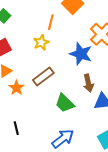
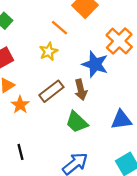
orange line: (51, 22) -> (60, 28), turned -63
brown arrow: (88, 83) -> (81, 90), moved

